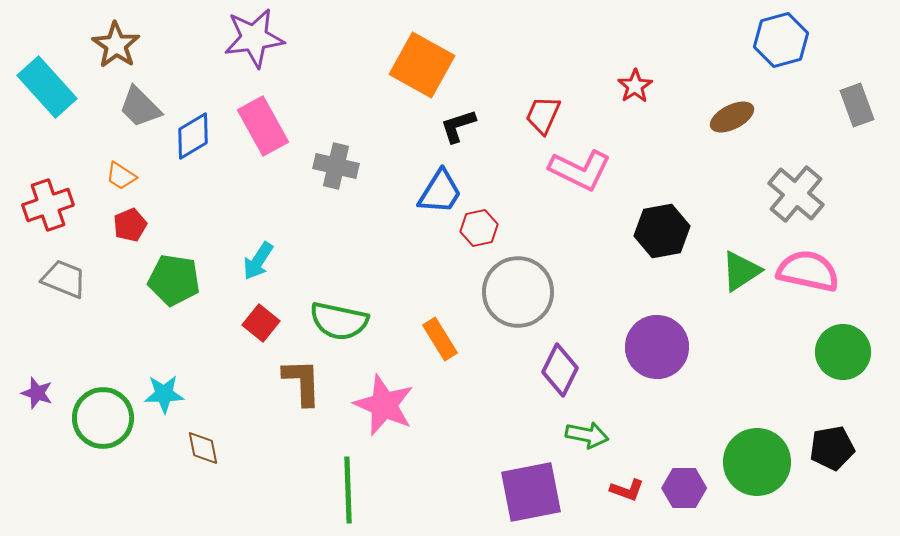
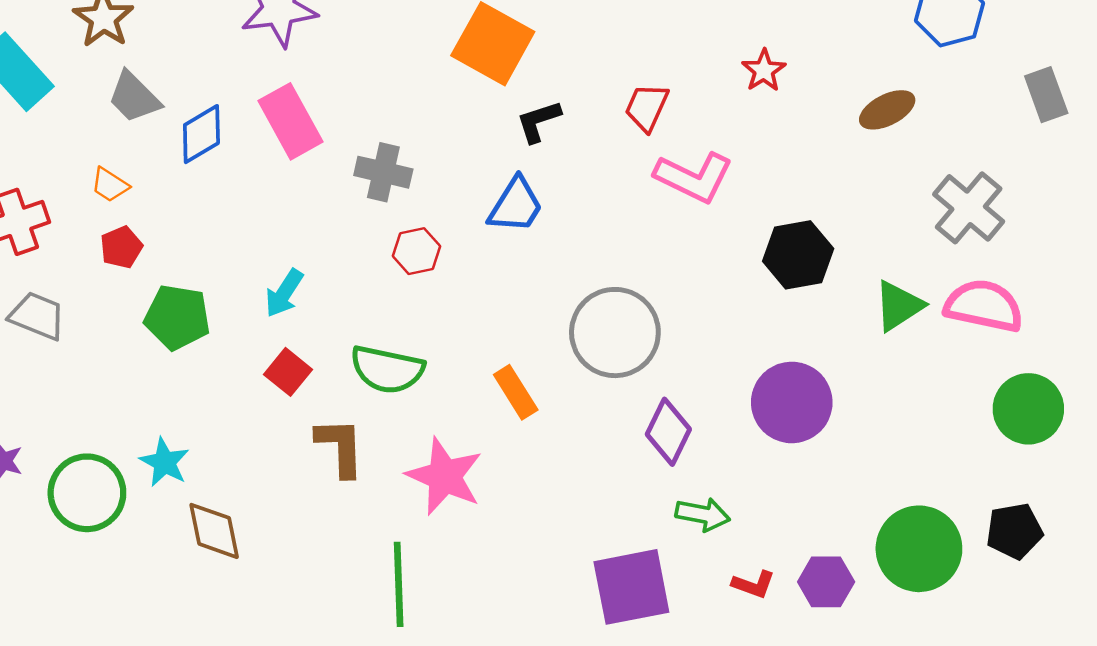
red hexagon: (479, 228) -> (416, 251), moved
cyan star: (164, 394) -> (165, 462), turned 30
brown diamond: (203, 448) -> (214, 531), size x1.4

